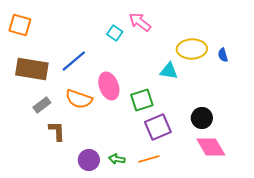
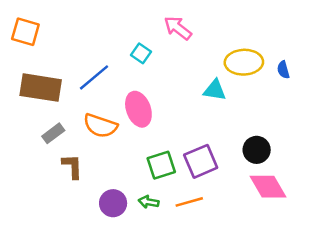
cyan square: (115, 33) -> (141, 53), moved
green square: (142, 100) -> (161, 165), moved

